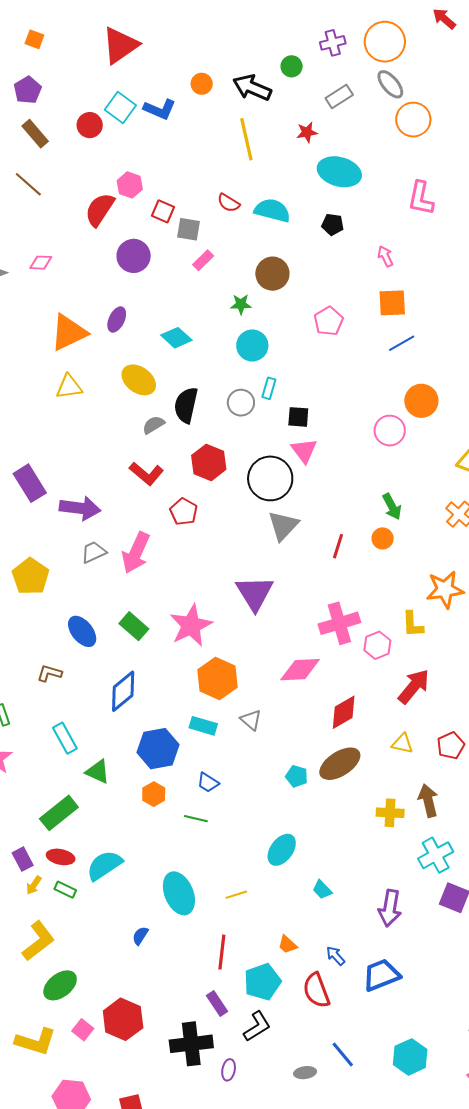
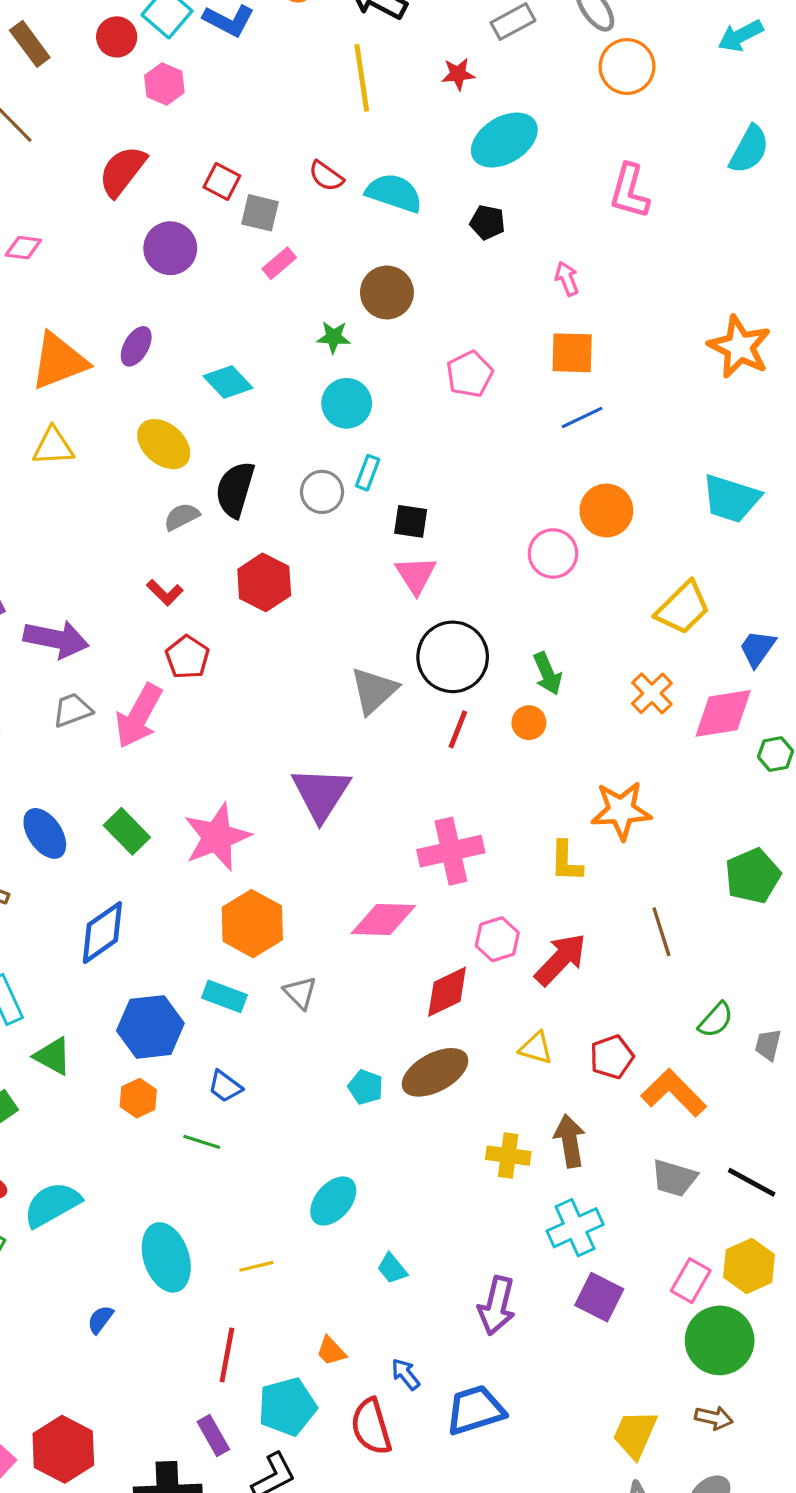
cyan ellipse: (339, 172) -> (504, 140), turned -51
pink hexagon: (130, 185) -> (164, 84), moved
red L-shape: (146, 474) -> (165, 593), size x0.7
black circle: (270, 478) -> (453, 657), moved
red pentagon: (184, 512) -> (187, 657), moved
pink hexagon: (377, 645) -> (497, 939), moved

